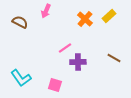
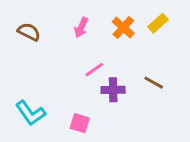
pink arrow: (46, 11) -> (81, 28), moved
brown line: (114, 58) -> (154, 83), moved

